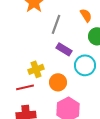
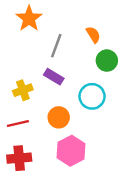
purple rectangle: (64, 49) -> (54, 77), moved
yellow cross: (36, 69) -> (23, 90), moved

